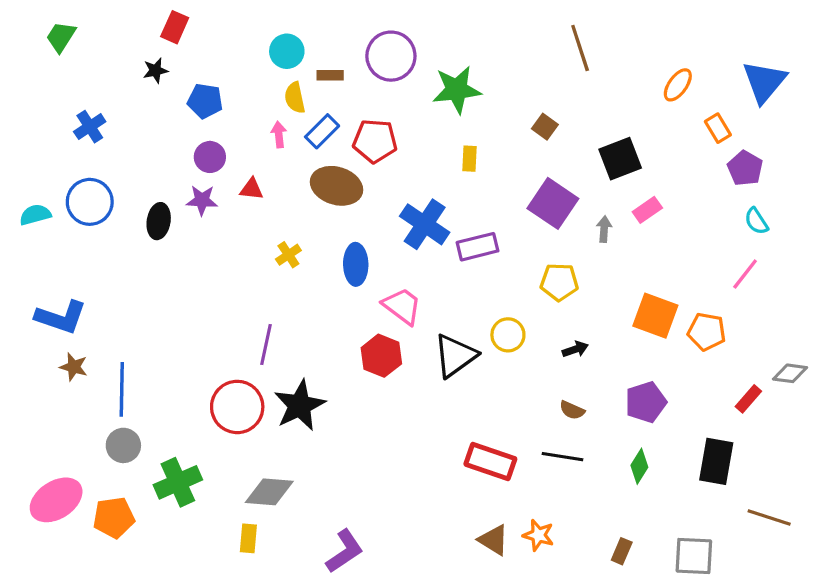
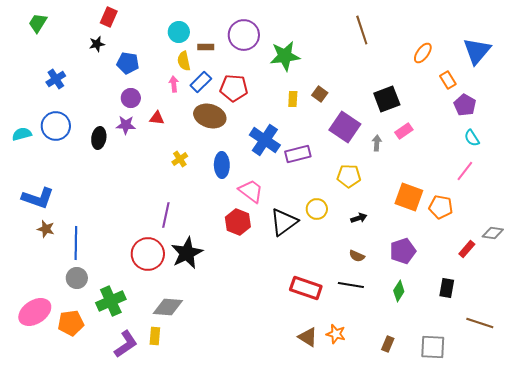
brown square: (545, 127) -> (320, 94), moved
black rectangle: (716, 461) -> (447, 288), size x0.7
purple L-shape: (345, 551) -> (126, 344), moved

